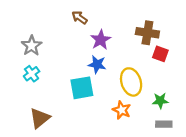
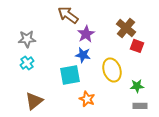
brown arrow: (80, 18) -> (68, 15), size x1.5
brown cross: (147, 33) -> (126, 28), turned 30
gray star: (32, 46) -> (27, 39), turned 30
orange star: (122, 110) -> (87, 99), moved

